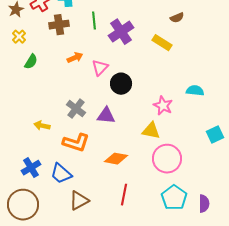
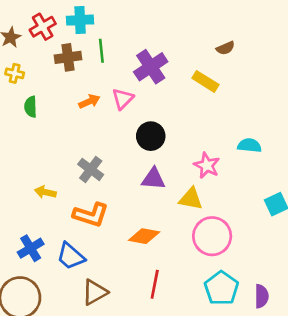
green line: (94, 21) -> (101, 51), moved
yellow cross: (19, 37) -> (15, 73), turned -32
green semicircle: (31, 62) -> (31, 107), turned 147
pink triangle: (100, 68) -> (123, 99), moved
purple triangle: (106, 116) -> (153, 179), moved

